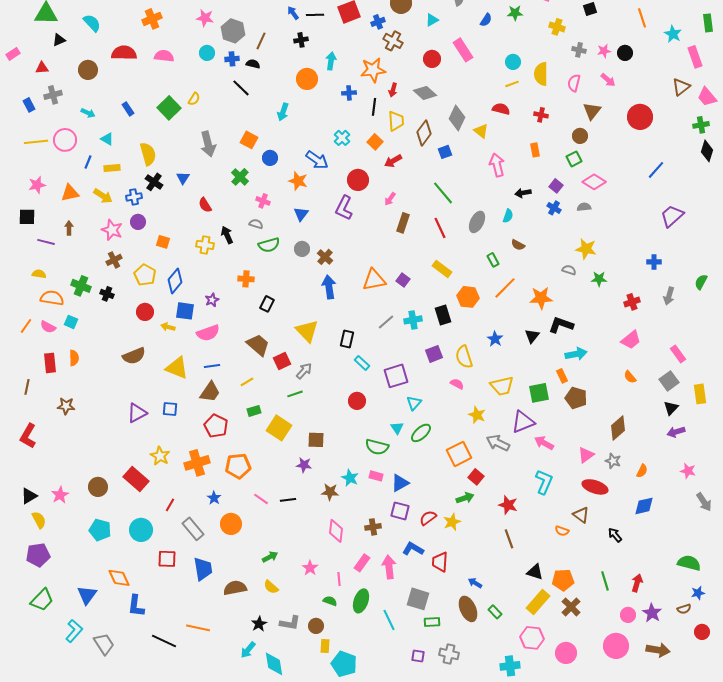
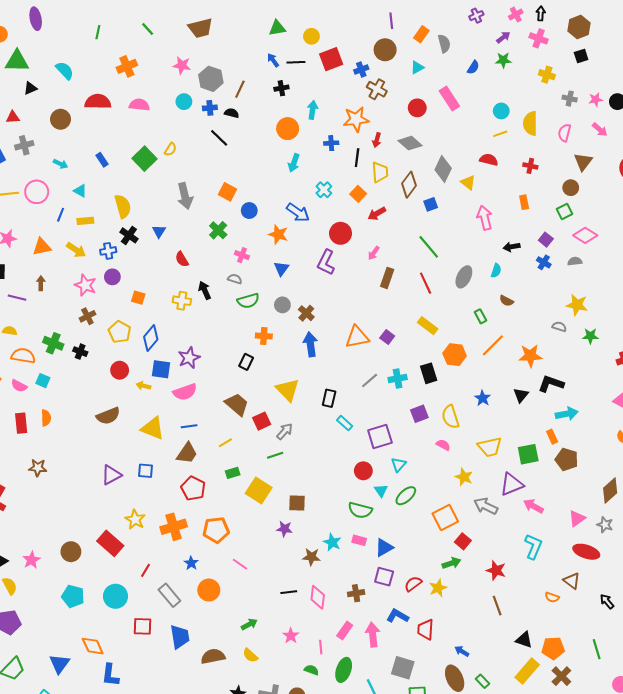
cyan arrow: (283, 112) -> (294, 163), moved
orange cross: (246, 279) -> (264, 336), moved
purple star: (212, 300) -> (189, 358), size x1.5
red circle: (357, 401) -> (363, 471), moved
black line: (288, 500) -> (289, 592), moved

